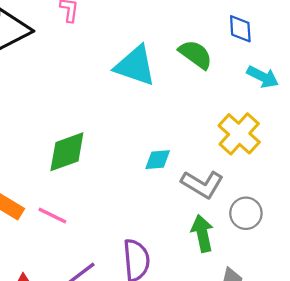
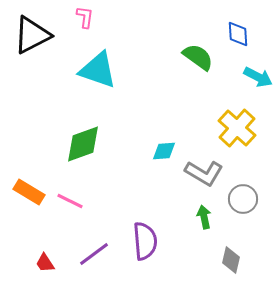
cyan triangle: (135, 66) -> (98, 70), moved
green arrow: (202, 233) -> (204, 217), size x0.7

